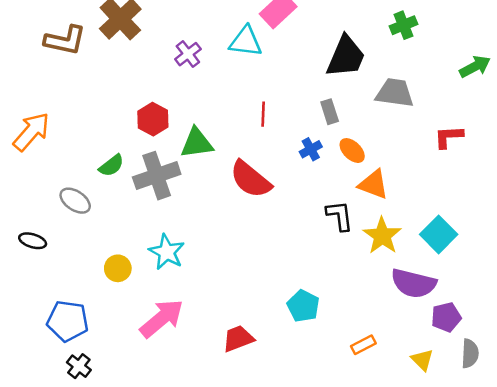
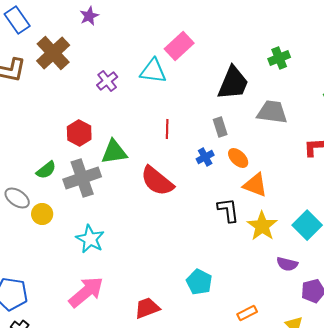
yellow circle: (118, 268) -> (42, 214), moved
purple semicircle: (414, 283) -> (287, 264), size x0.6

